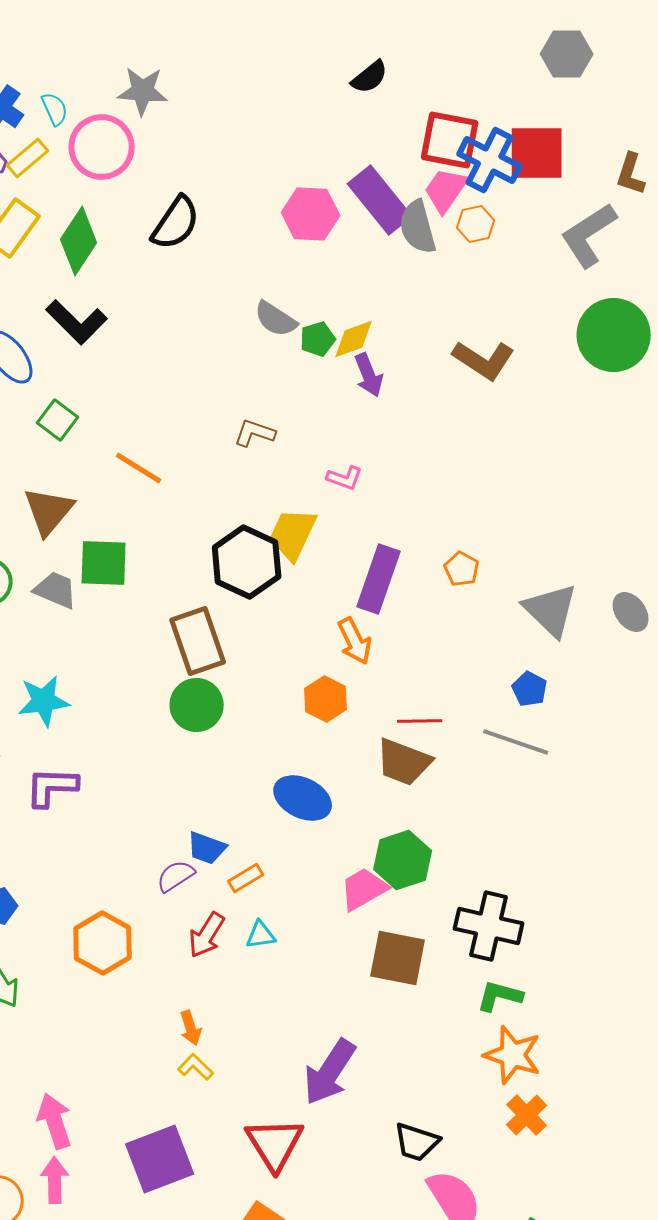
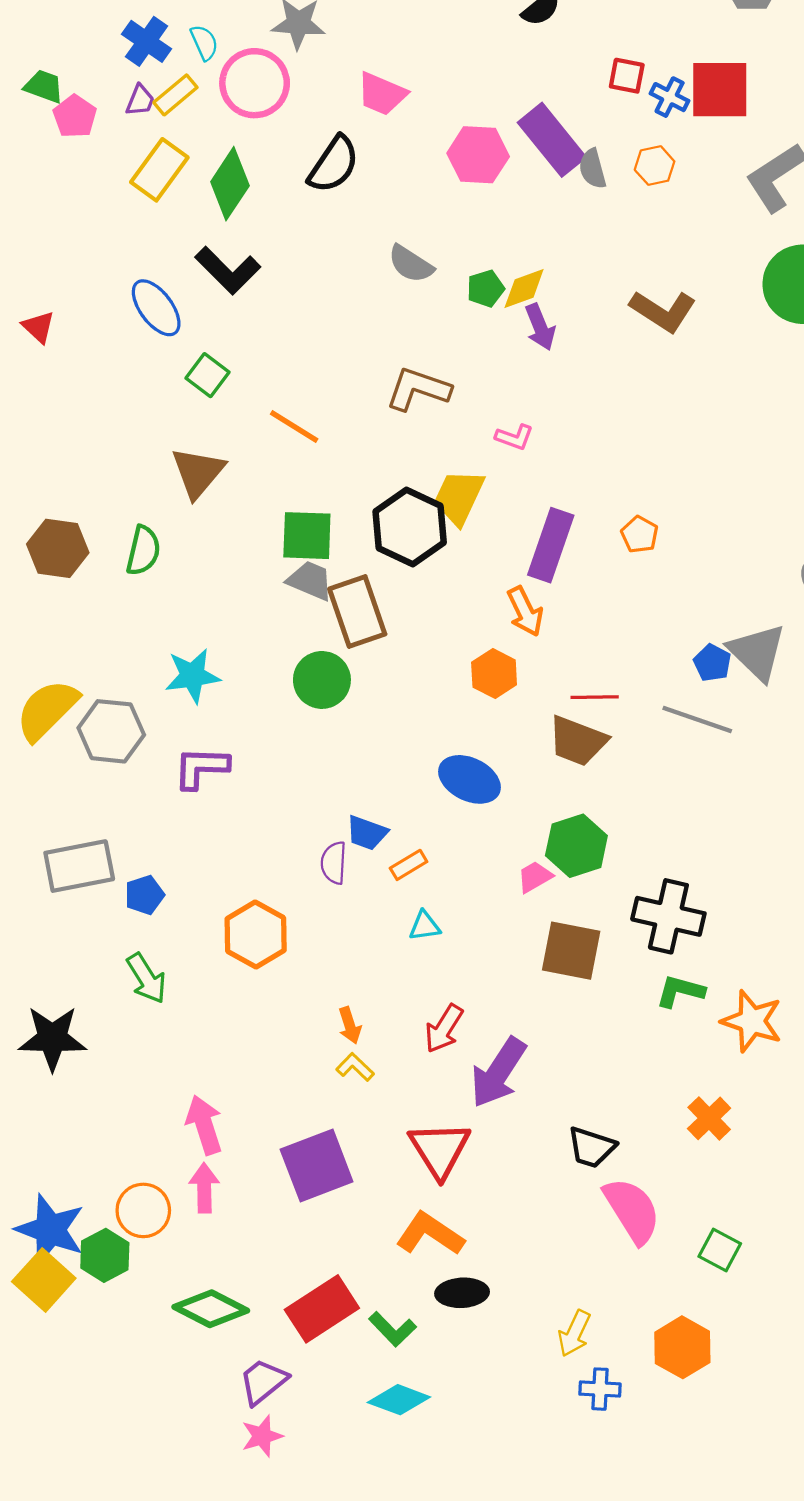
red square: (450, 140) -> (627, 76), size x0.6
blue cross: (490, 160) -> (670, 97), size x0.6
pink trapezoid: (446, 190) -> (382, 94), moved, turned -102
gray semicircle: (418, 227) -> (592, 169), size x0.7
gray semicircle: (276, 319) -> (411, 264), moved
brown L-shape: (255, 433) -> (418, 389), size x1.5
green square: (104, 563) -> (307, 536), moved
gray trapezoid: (56, 590) -> (310, 580), moved
gray triangle: (551, 610) -> (757, 652), moved
green circle: (197, 705) -> (322, 680), moved
purple semicircle: (176, 876) -> (334, 863), turned -54
pink trapezoid: (364, 889) -> (535, 877), size x0.7
red arrow: (207, 935) -> (444, 1029), moved
orange star: (513, 1055) -> (752, 1021), moved

